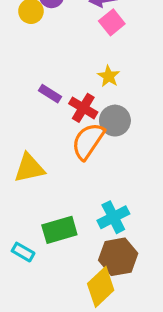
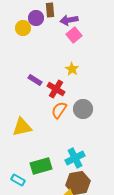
gray circle: (115, 121) -> (83, 109), moved
orange semicircle: (88, 141) -> (59, 110), size x0.7

